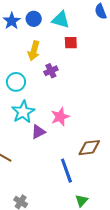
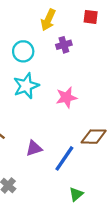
purple triangle: (38, 132) -> (34, 148), moved
blue line: (66, 171) -> (64, 158), turned 45

